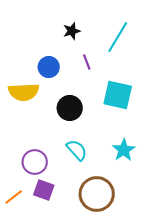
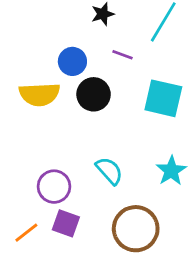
purple line: (87, 62) -> (122, 55), turned -49
black circle: (70, 108) -> (94, 94), moved

